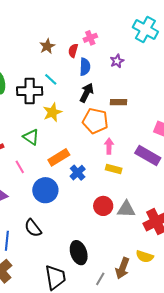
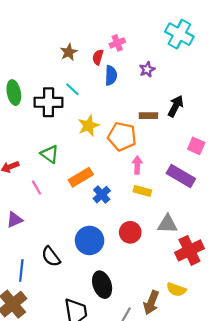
black arrow: (87, 93) -> (176, 106), moved
yellow star: (52, 112) -> (89, 126), moved
blue circle: (45, 190) -> (90, 240), moved
gray triangle: (126, 209) -> (168, 224), moved

